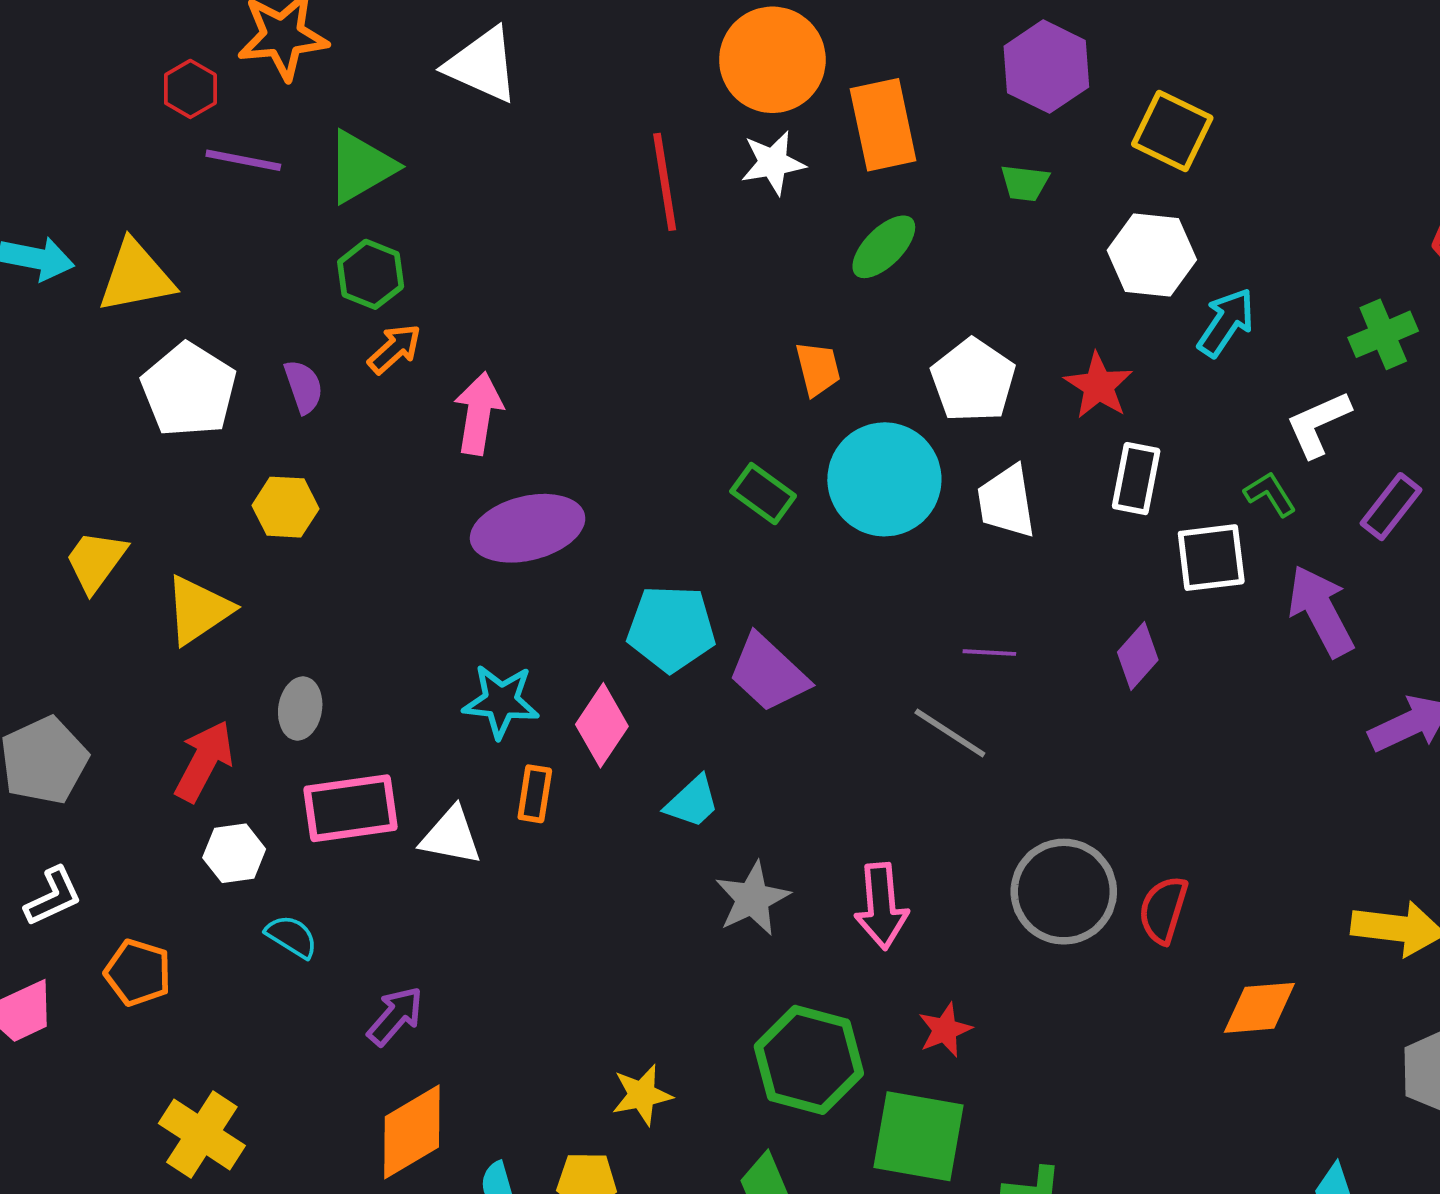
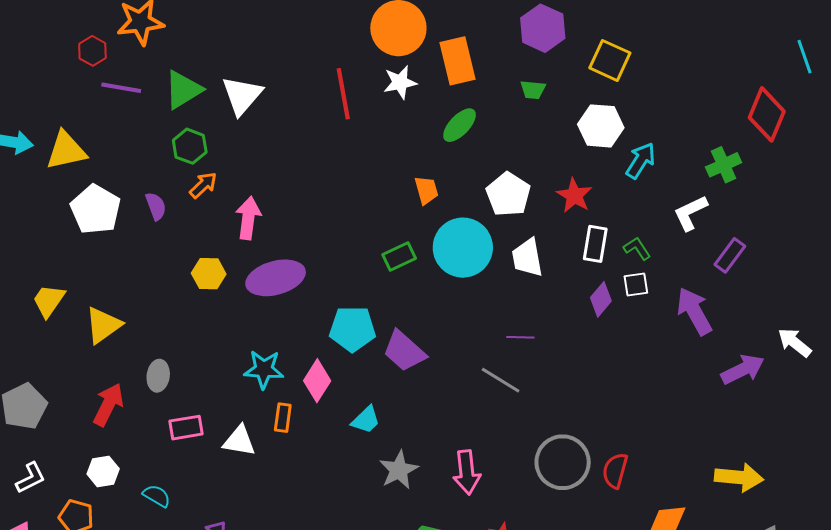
white triangle: (482, 65) -> (242, 95), moved, turned 48
green rectangle: (763, 494) -> (399, 257), turned -60
green L-shape: (1270, 494) -> (637, 249), moved
yellow hexagon: (285, 507) -> (209, 274), moved
white square: (1211, 558) -> (636, 285), size x0.7
purple diamond: (1138, 656) -> (601, 299), moved
pink rectangle: (351, 808) -> (186, 428), size x0.7
white hexagon: (234, 853) -> (103, 471), moved

